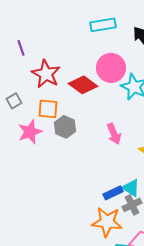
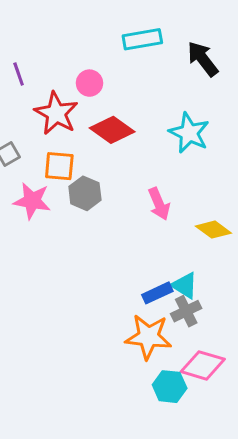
pink circle: (111, 68) -> (89, 83), moved, size x0.6
pink star: (30, 132) -> (32, 201), turned 30

